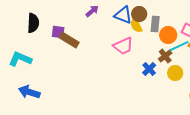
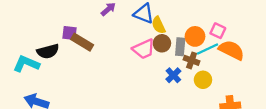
brown circle: (139, 14) -> (162, 43), moved
black semicircle: (33, 23) -> (48, 51), moved, turned 72
gray rectangle: (155, 24) -> (180, 47), moved
brown cross: (165, 56) -> (192, 60), turned -32

